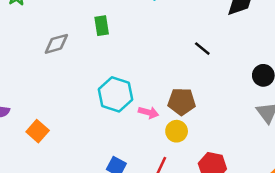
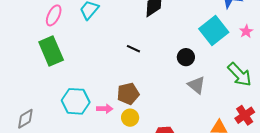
green rectangle: (102, 26) -> (51, 51), size x1.8
gray diamond: (56, 44) -> (25, 119), moved

